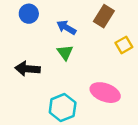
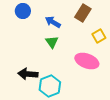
black arrow: (28, 69) -> (28, 74), moved
pink ellipse: (105, 93) -> (87, 61), moved

